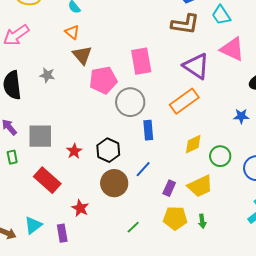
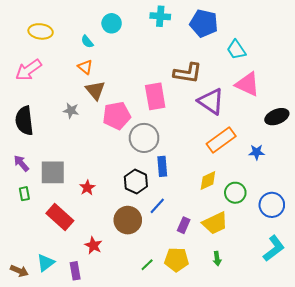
brown L-shape: (185, 24) -> (188, 73), moved
gray star: (47, 75) -> (71, 111), moved
orange rectangle: (184, 101) -> (221, 140), moved
black hexagon: (108, 150) -> (136, 182), moved
yellow pentagon: (175, 218) -> (176, 260), moved

